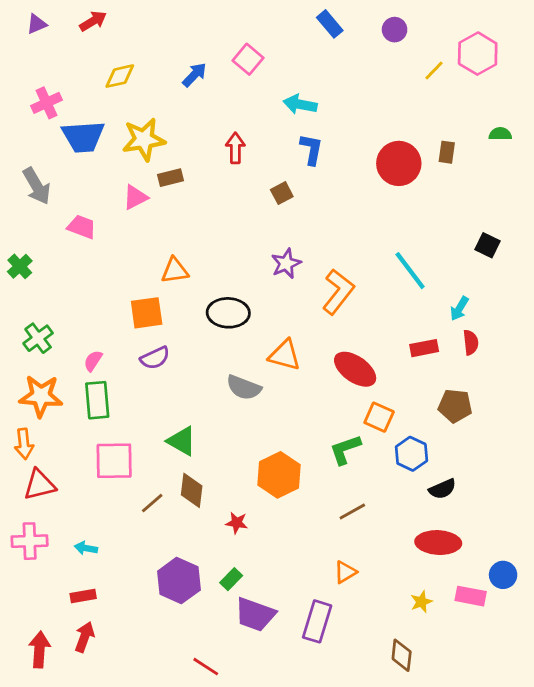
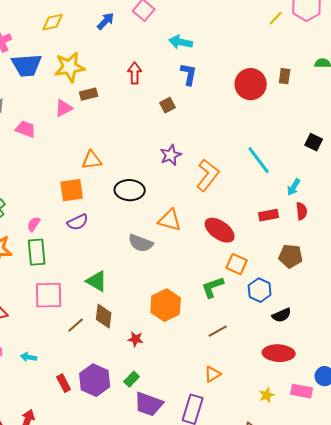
red rectangle: (83, 596) -> (64, 383), moved, turned 72

